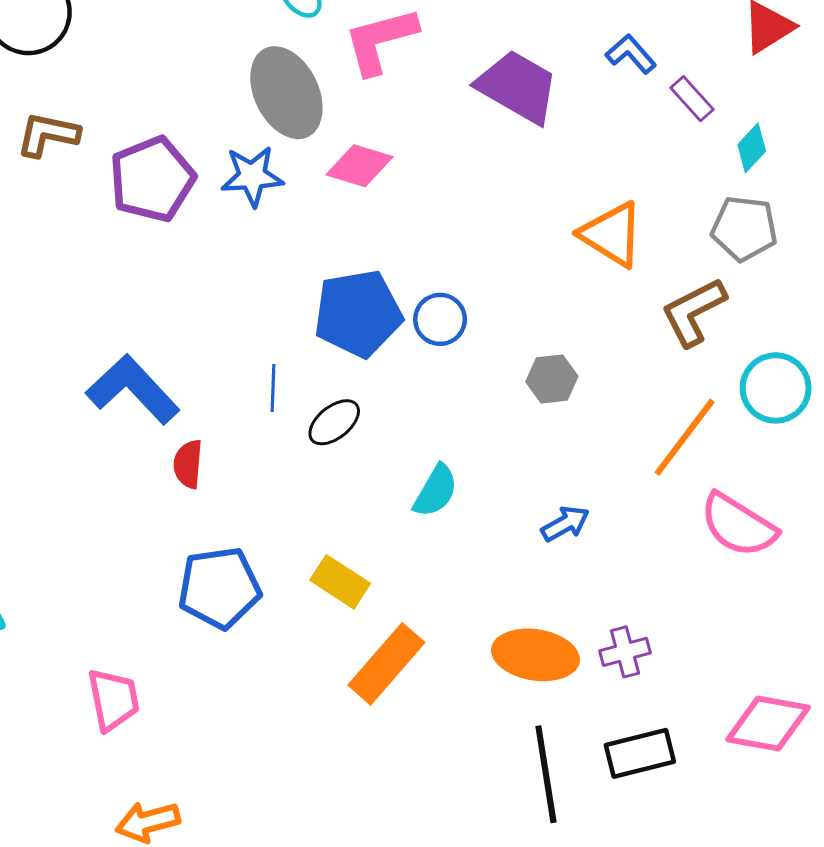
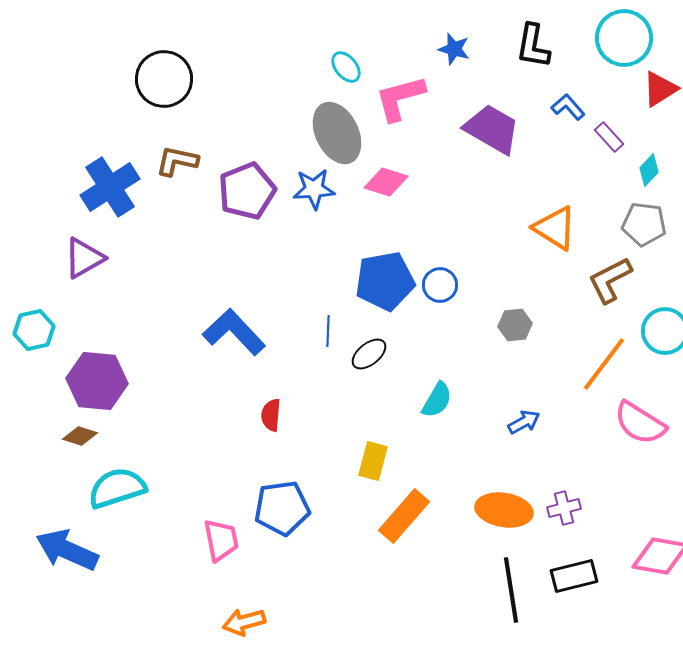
red semicircle: (188, 464) -> (271, 415), moved
yellow rectangle: (340, 582) -> (373, 461), turned 72
blue pentagon: (219, 588) -> (282, 508), moved

